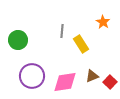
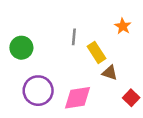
brown triangle: (92, 76) -> (110, 73), moved, turned 40

